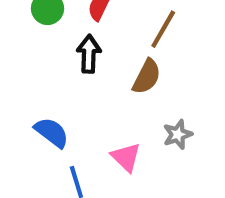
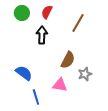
brown semicircle: (147, 77) -> (68, 60), moved
pink triangle: (126, 157) -> (60, 85), turned -35

